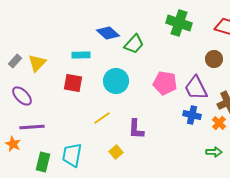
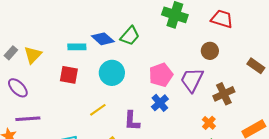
blue diamond: (108, 33) -> (103, 39), moved
pink pentagon: (165, 83) -> (161, 75), turned -30
purple trapezoid: (196, 88) -> (192, 80), turned 52
blue cross: (192, 115) -> (160, 103), moved, turned 36
orange cross: (219, 123) -> (209, 123), moved

